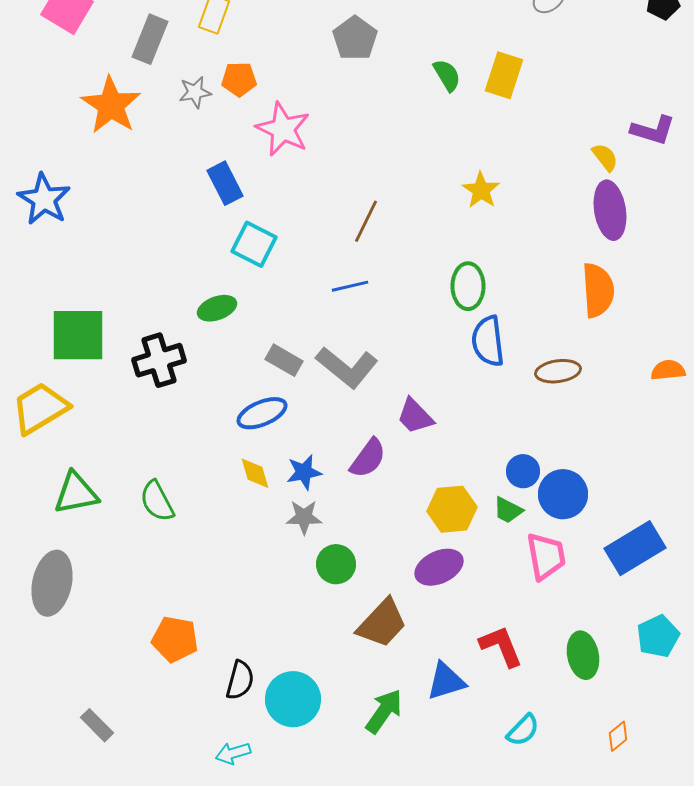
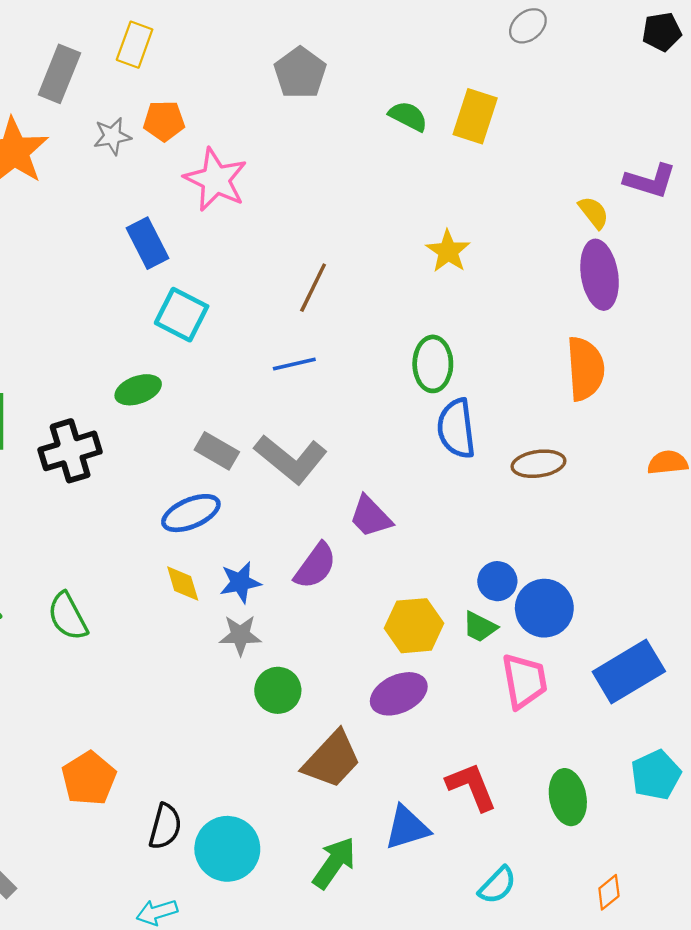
green semicircle: (447, 75) -> (408, 116), turned -32
orange pentagon: (175, 639) -> (89, 778), turned 30

